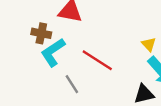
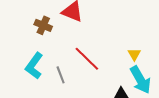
cyan L-shape: (53, 52) -> (34, 66), moved, turned -32

